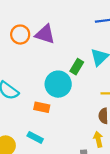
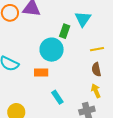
cyan rectangle: (35, 137) -> (57, 97), moved, turned 40

